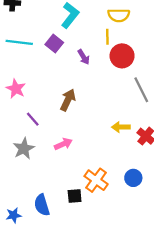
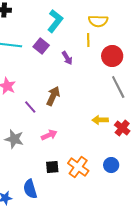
red circle: (122, 56) -> (112, 56), moved
purple line: (33, 119) -> (30, 107), moved
gray star: (24, 149) -> (14, 139), turned -30
black square: (75, 196) -> (52, 167), moved

